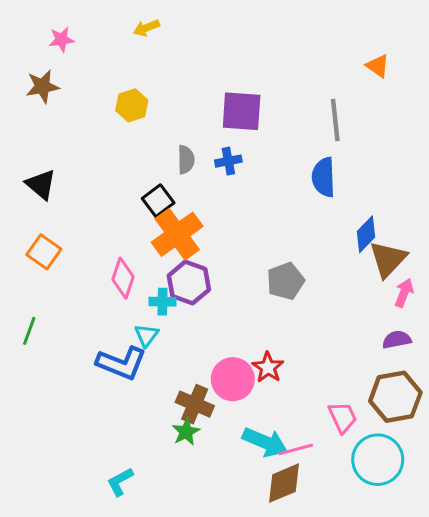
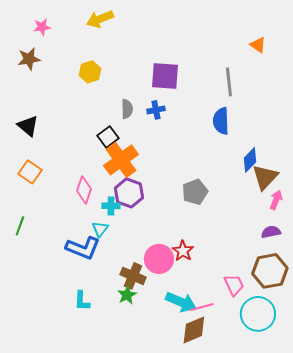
yellow arrow: (146, 28) -> (100, 19), size x1.5
cyan L-shape: (120, 482) -> (82, 301), moved, turned -60

